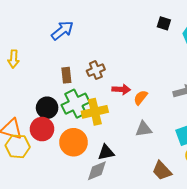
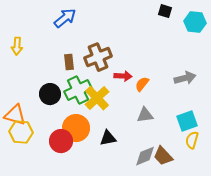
brown cross: (96, 70) -> (98, 57), size x1.5
yellow cross: (95, 112) -> (97, 98), turned -30
red circle: (42, 129) -> (61, 141), moved
gray diamond: (97, 171) -> (145, 156), moved

